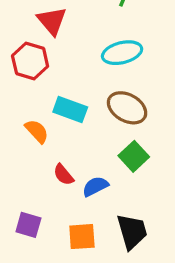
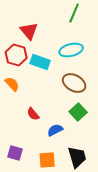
cyan rectangle: (70, 109) -> (40, 62), moved
orange semicircle: (37, 131) -> (12, 84), moved
red semicircle: (64, 175) -> (33, 114), moved

